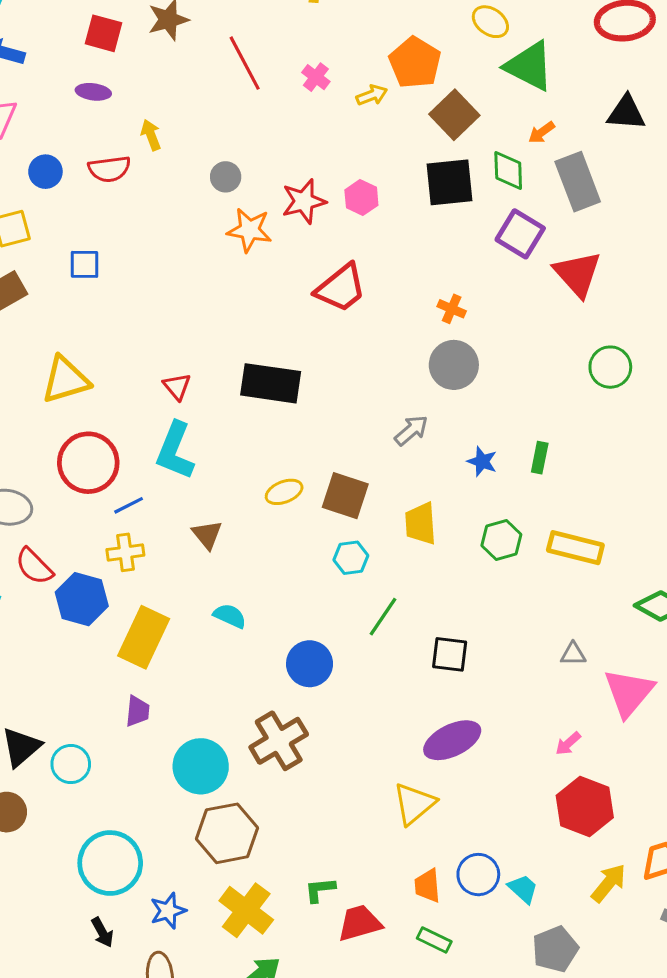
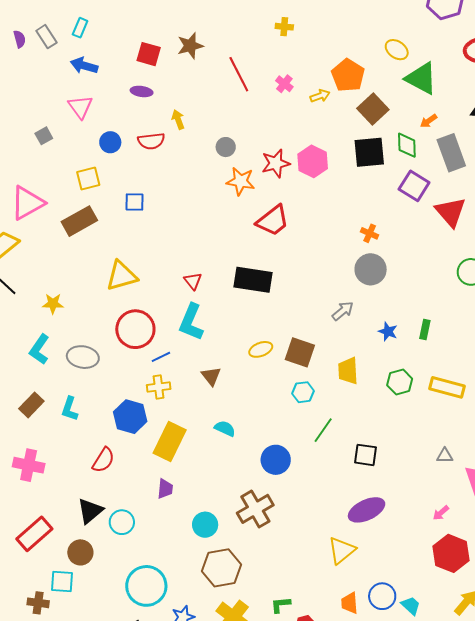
pink hexagon: (361, 198) -> (313, 161), size x1.4
red trapezoid: (341, 288) -> (273, 221), moved
red semicircle: (34, 566) -> (103, 460), moved, turned -104
cyan circle: (201, 766) -> (205, 525), size x0.7

